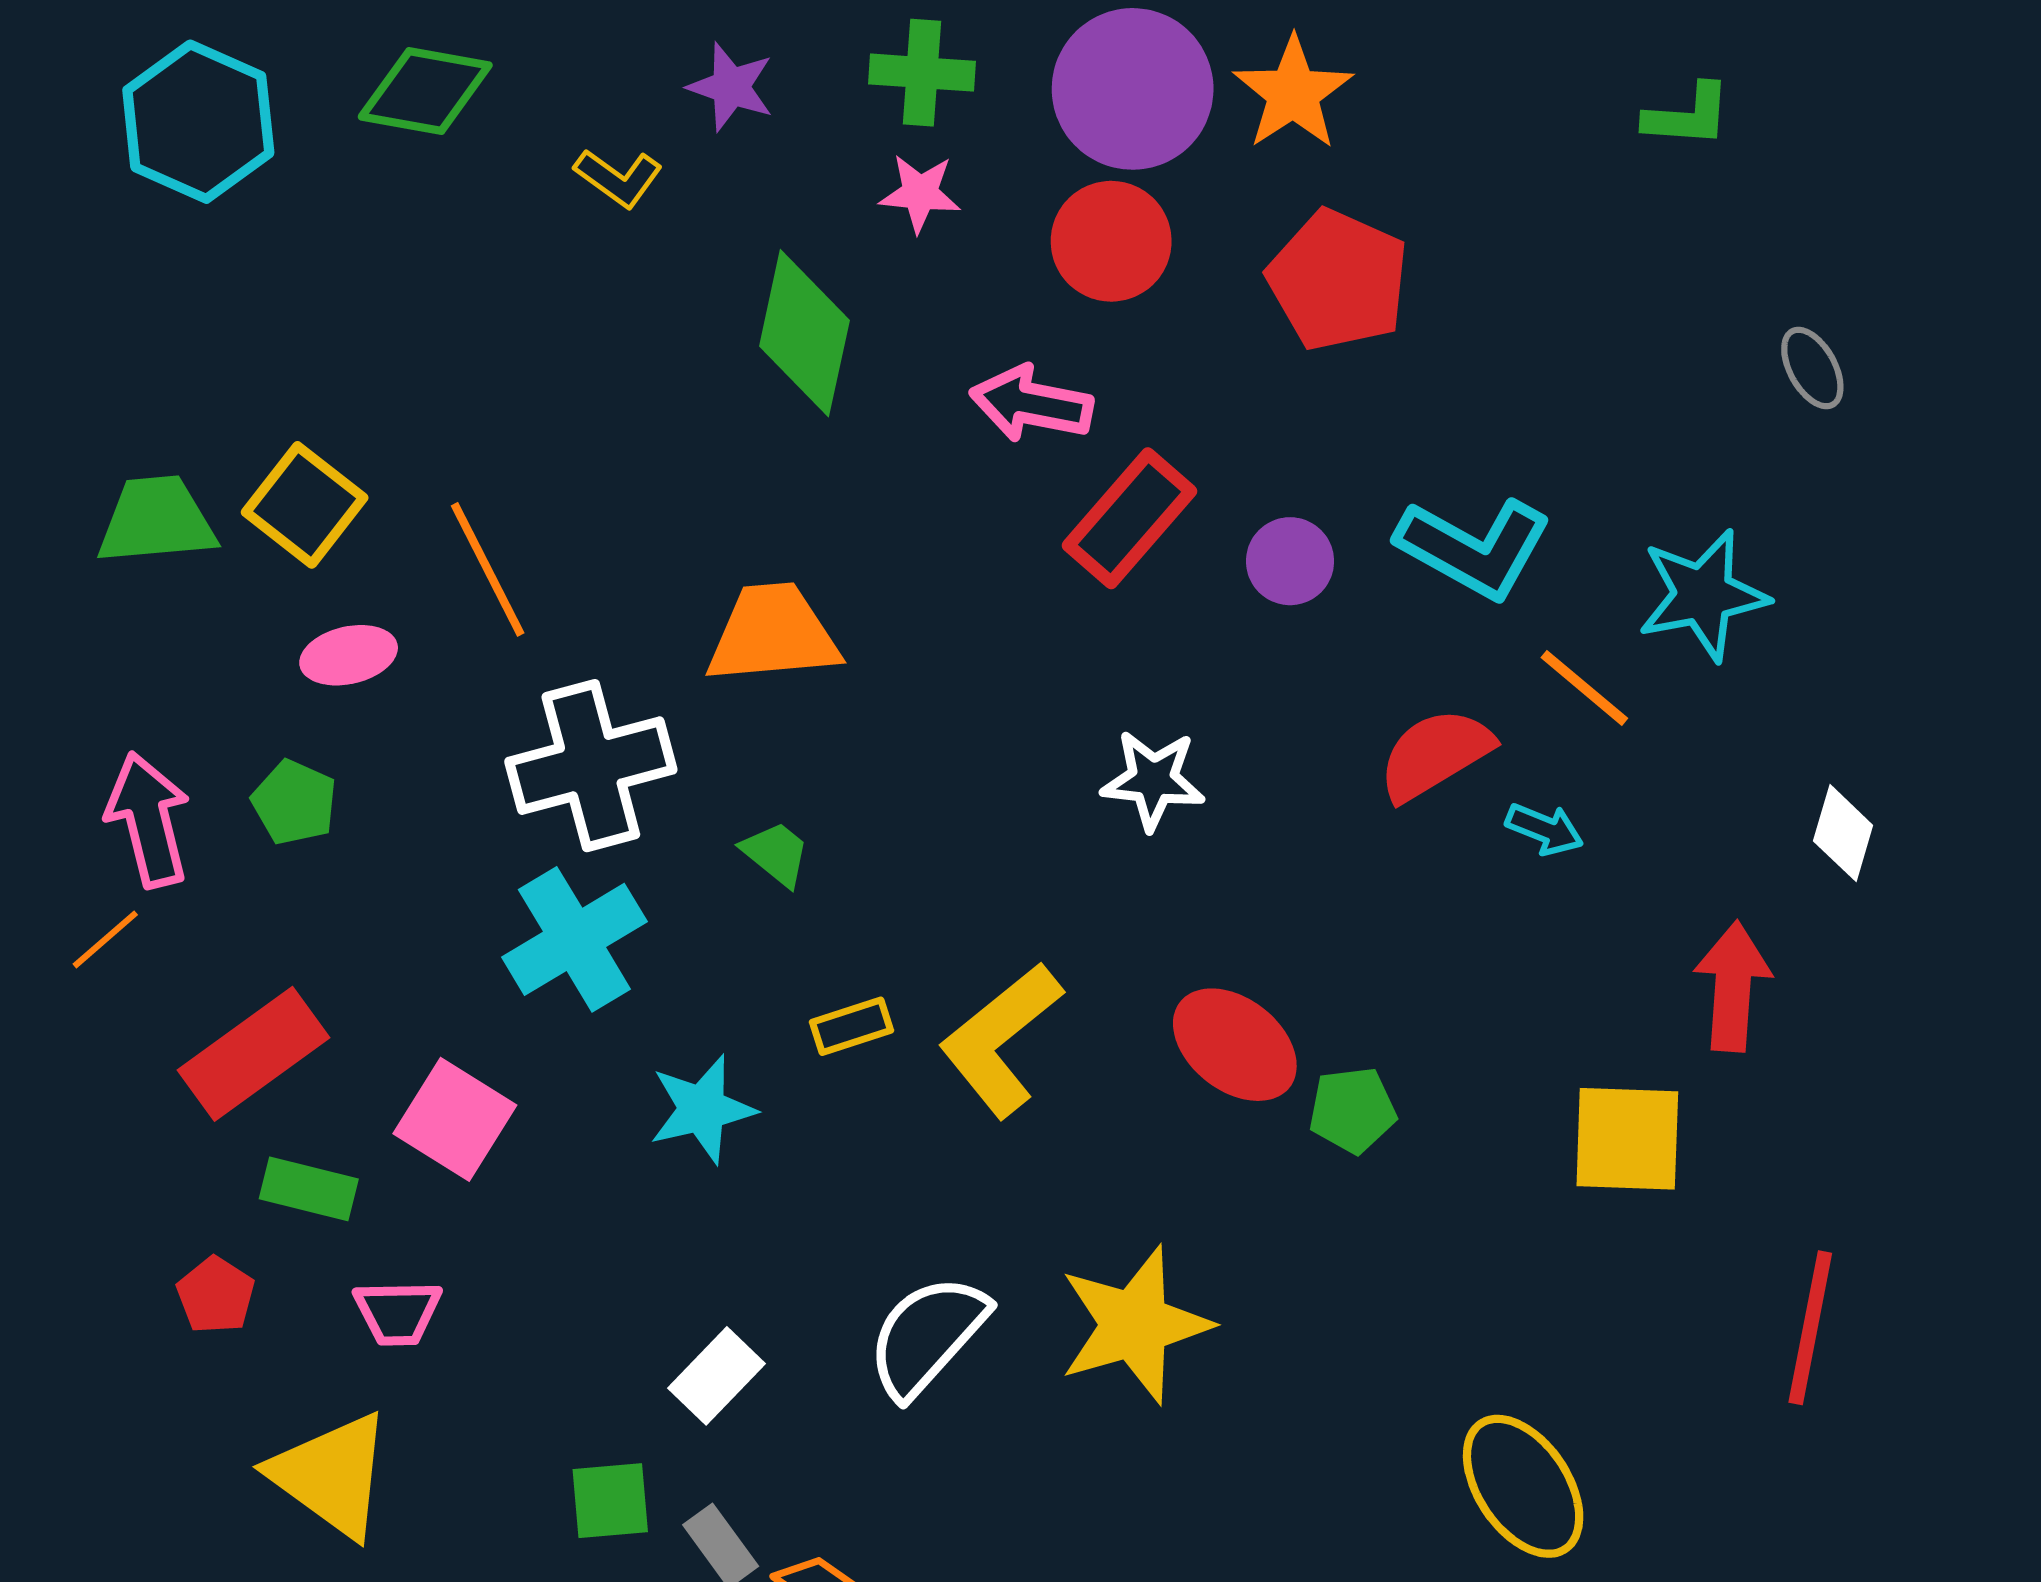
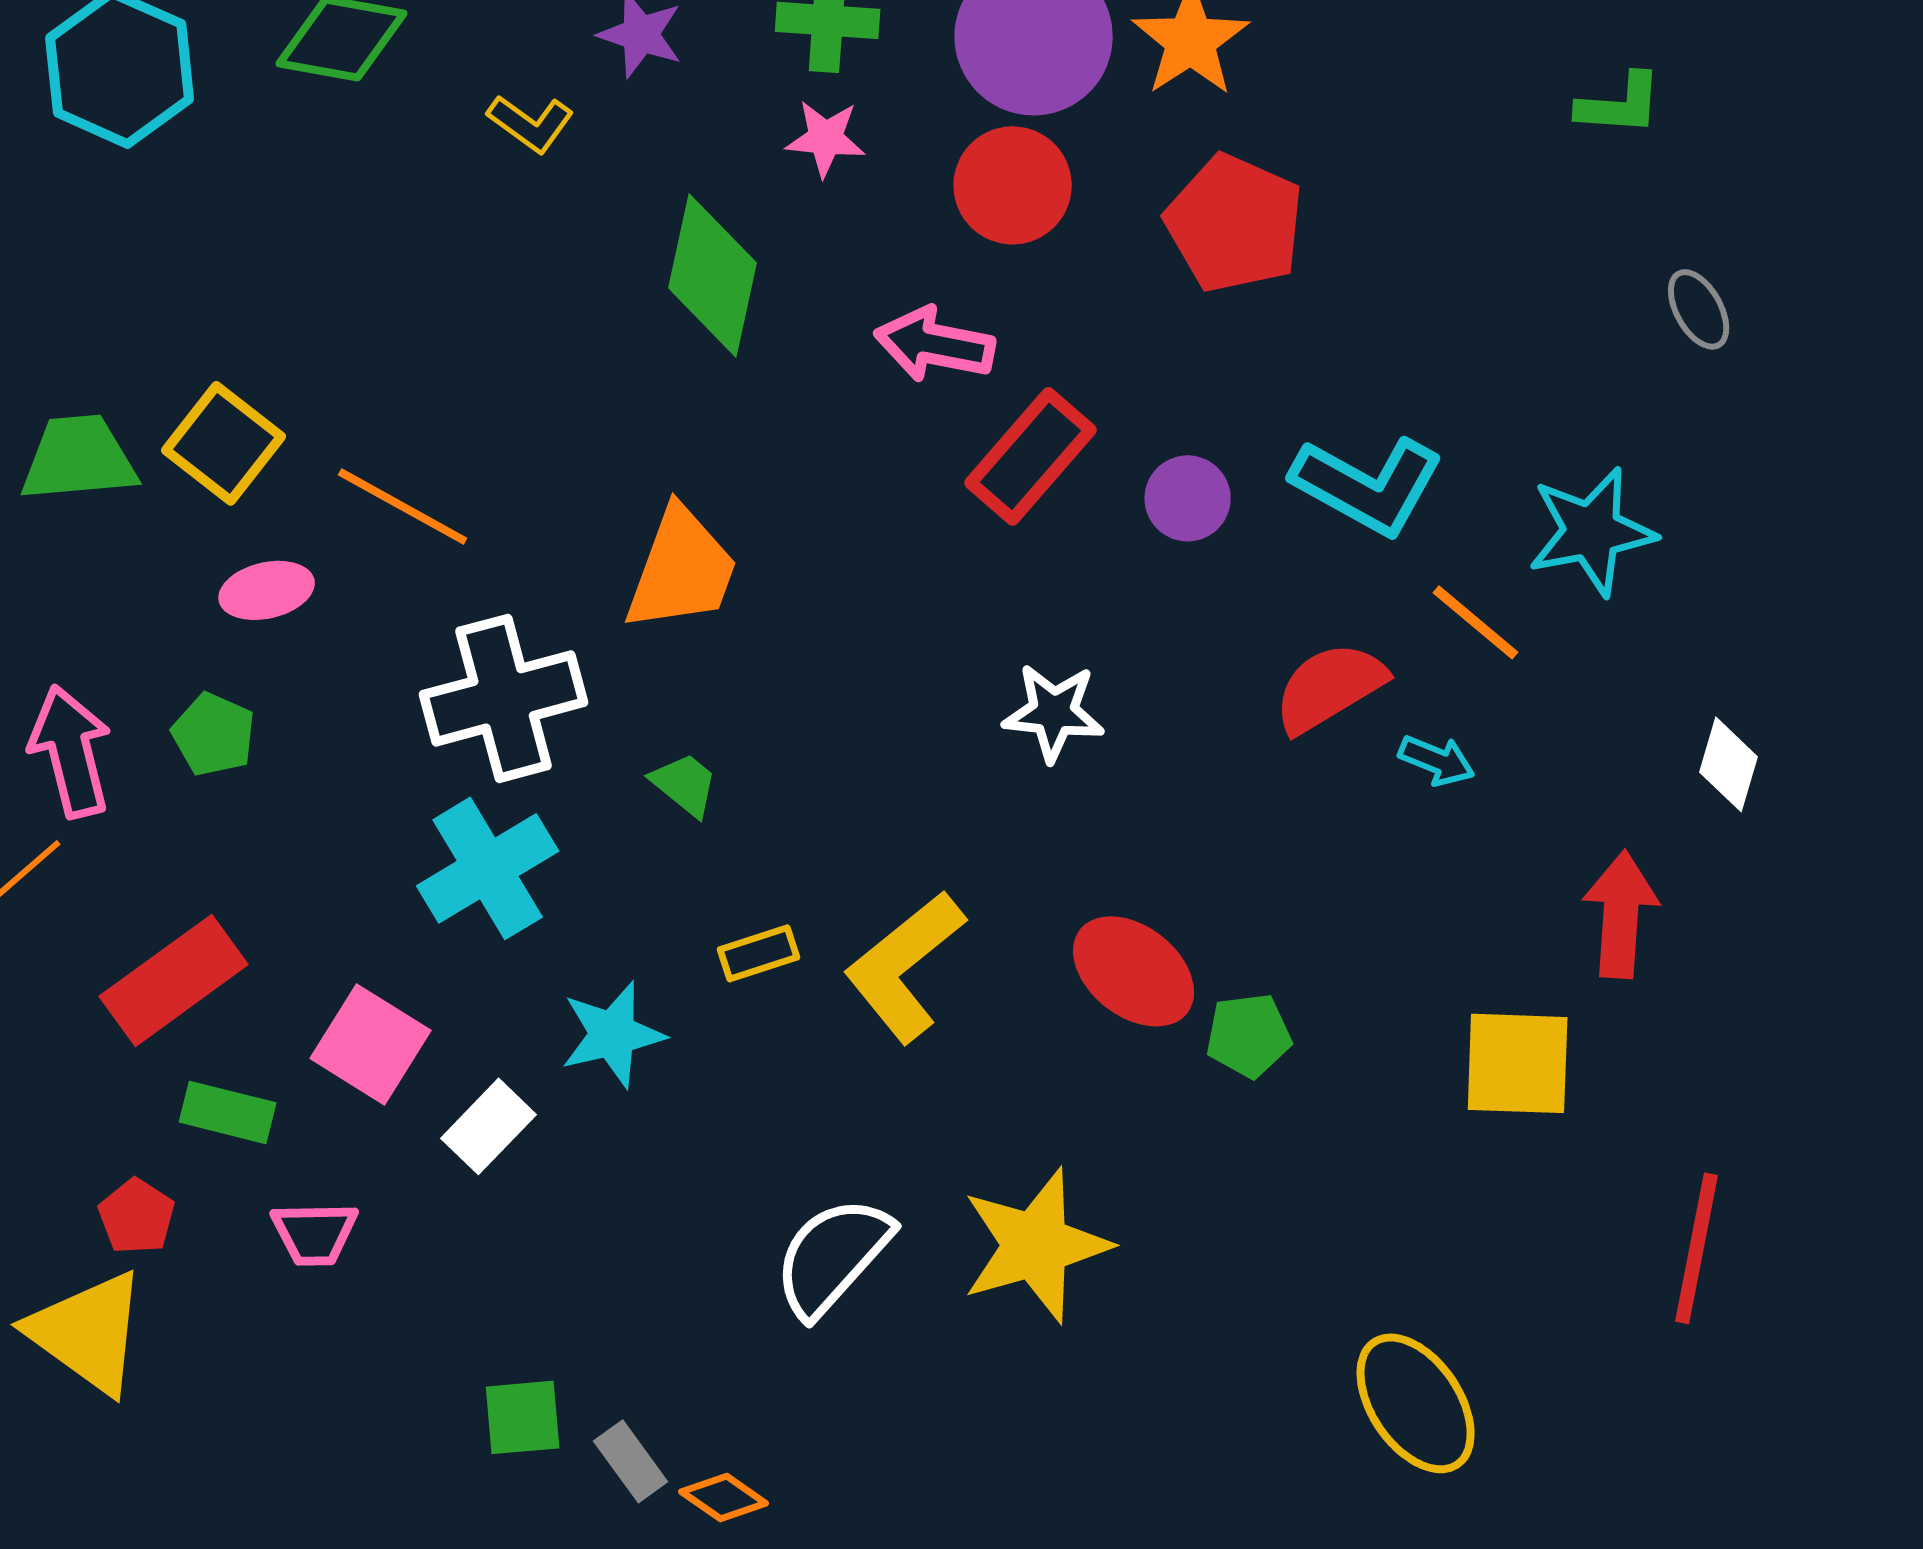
green L-shape: (1688, 116) -> (1620, 104), moved
orange line: (488, 569) -> (403, 506), turned -34
orange trapezoid: (773, 634) -> (682, 569), turned 115
white rectangle: (717, 1376) -> (489, 1126), moved
yellow triangle: (331, 1475) -> (88, 1332), moved

